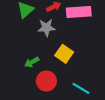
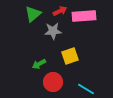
yellow square: (64, 54) -> (70, 56), turned 36

